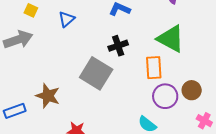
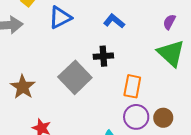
blue triangle: (67, 19) -> (60, 17), size x1.4
green triangle: (171, 39) -> (171, 53), moved

